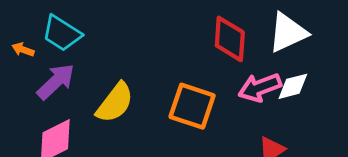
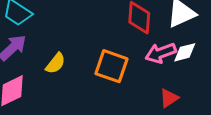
yellow semicircle: (115, 103) -> (56, 63), size x0.7

